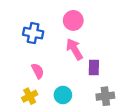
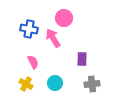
pink arrow: (74, 49) -> (53, 38), moved
yellow cross: (30, 96) -> (26, 84), turned -32

